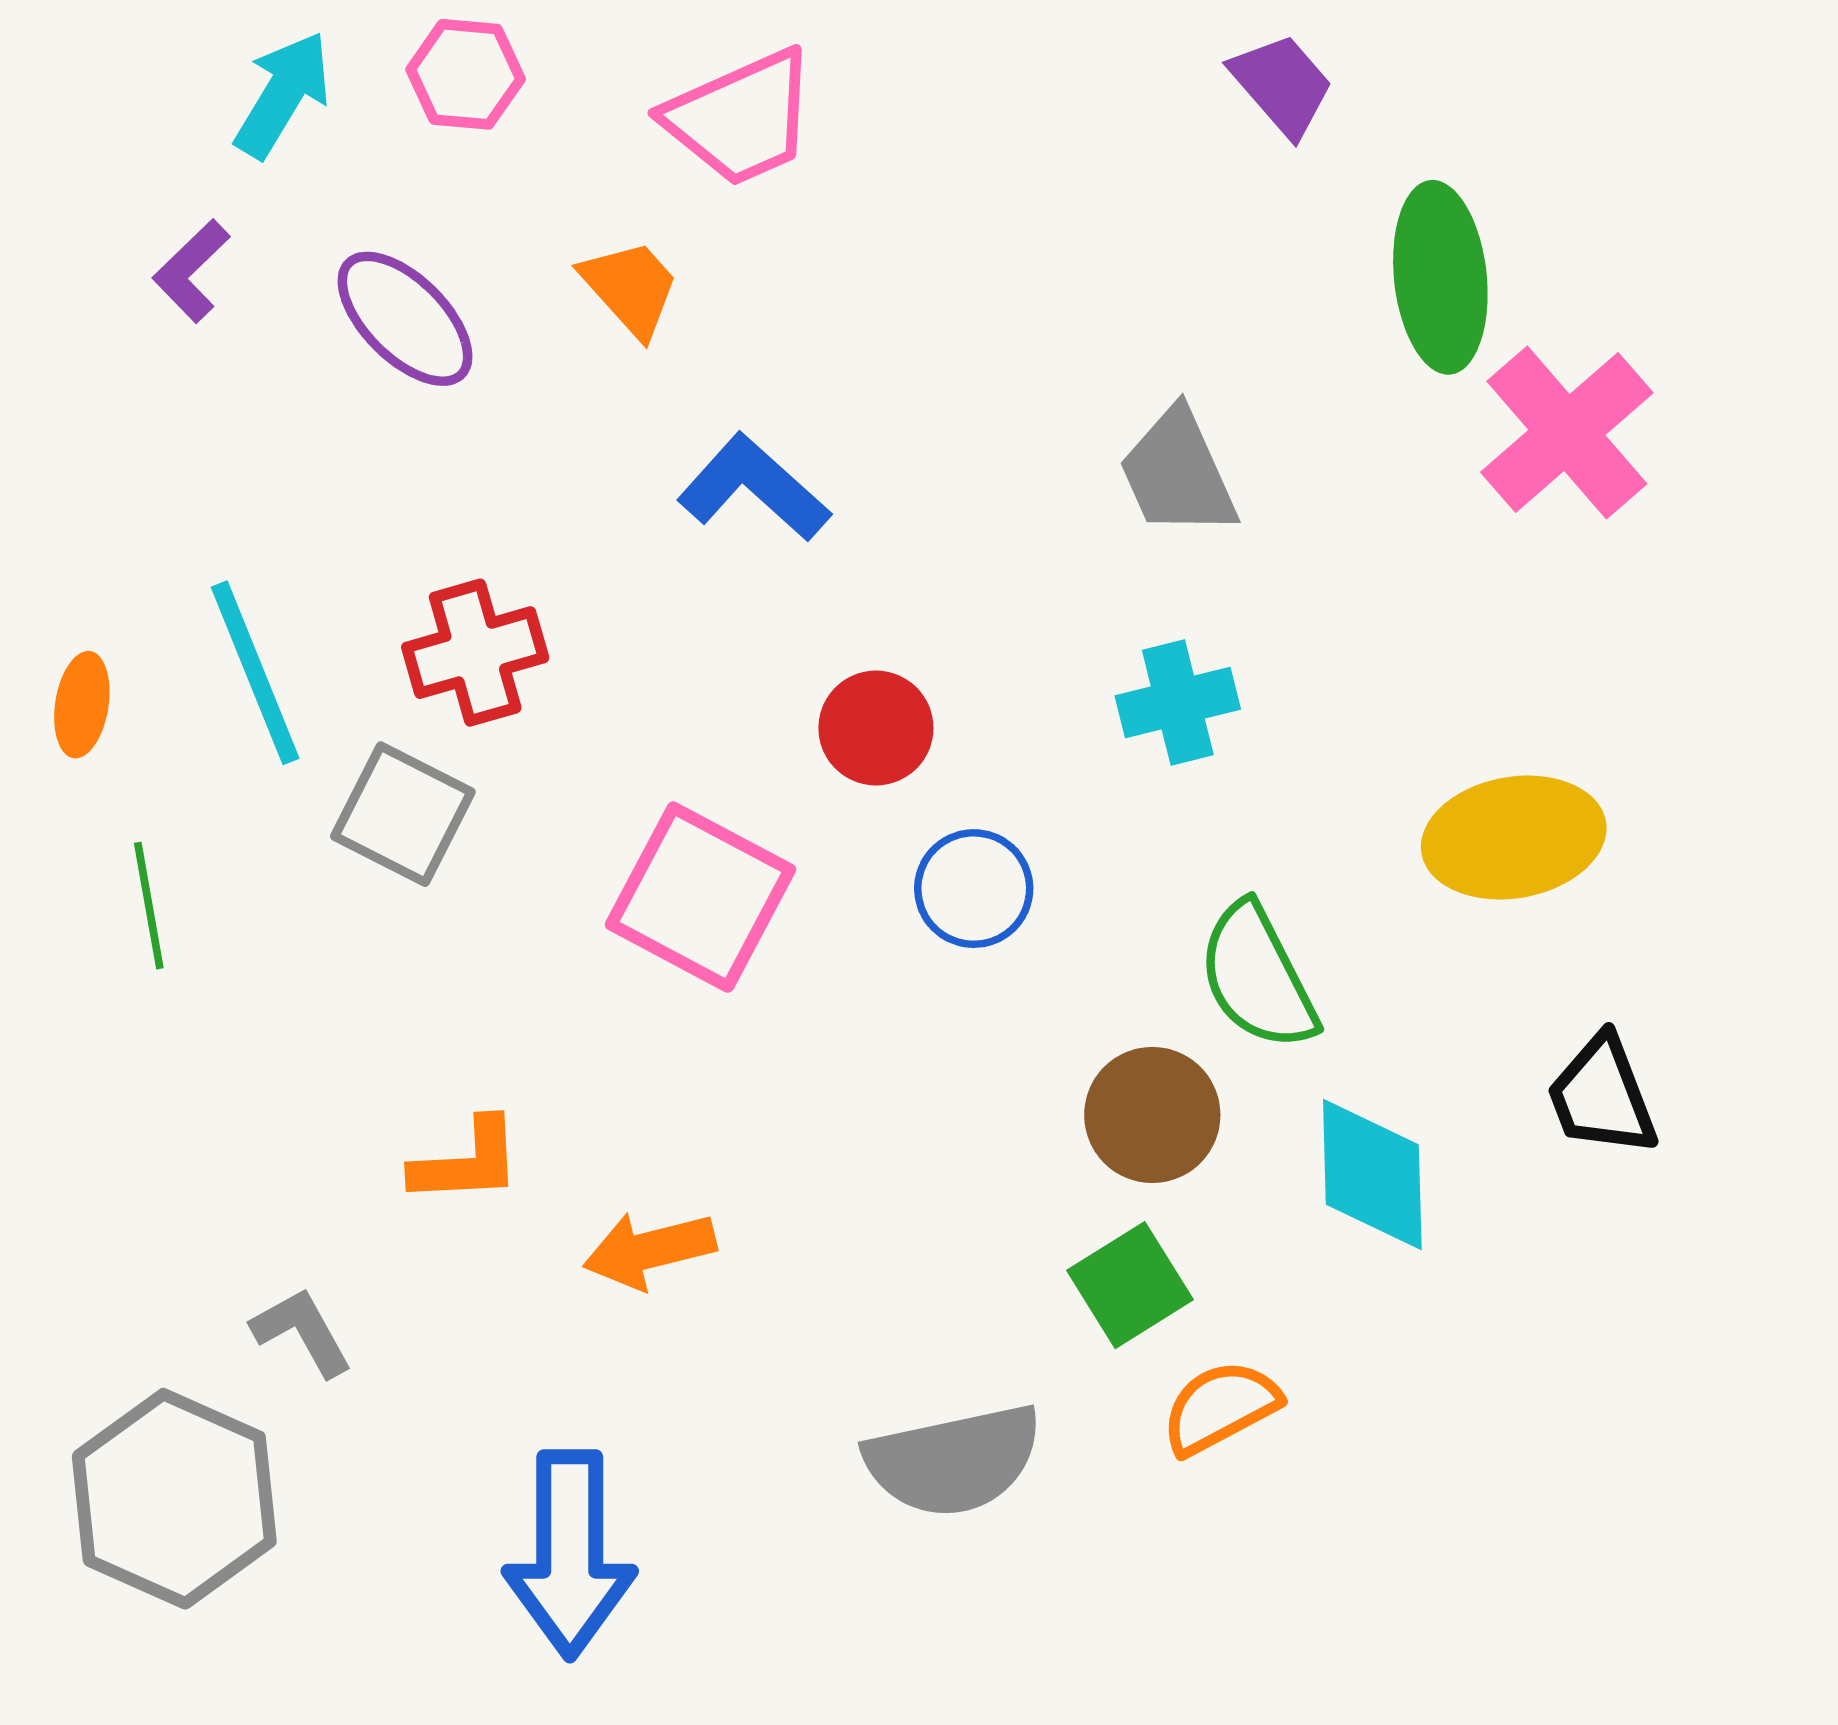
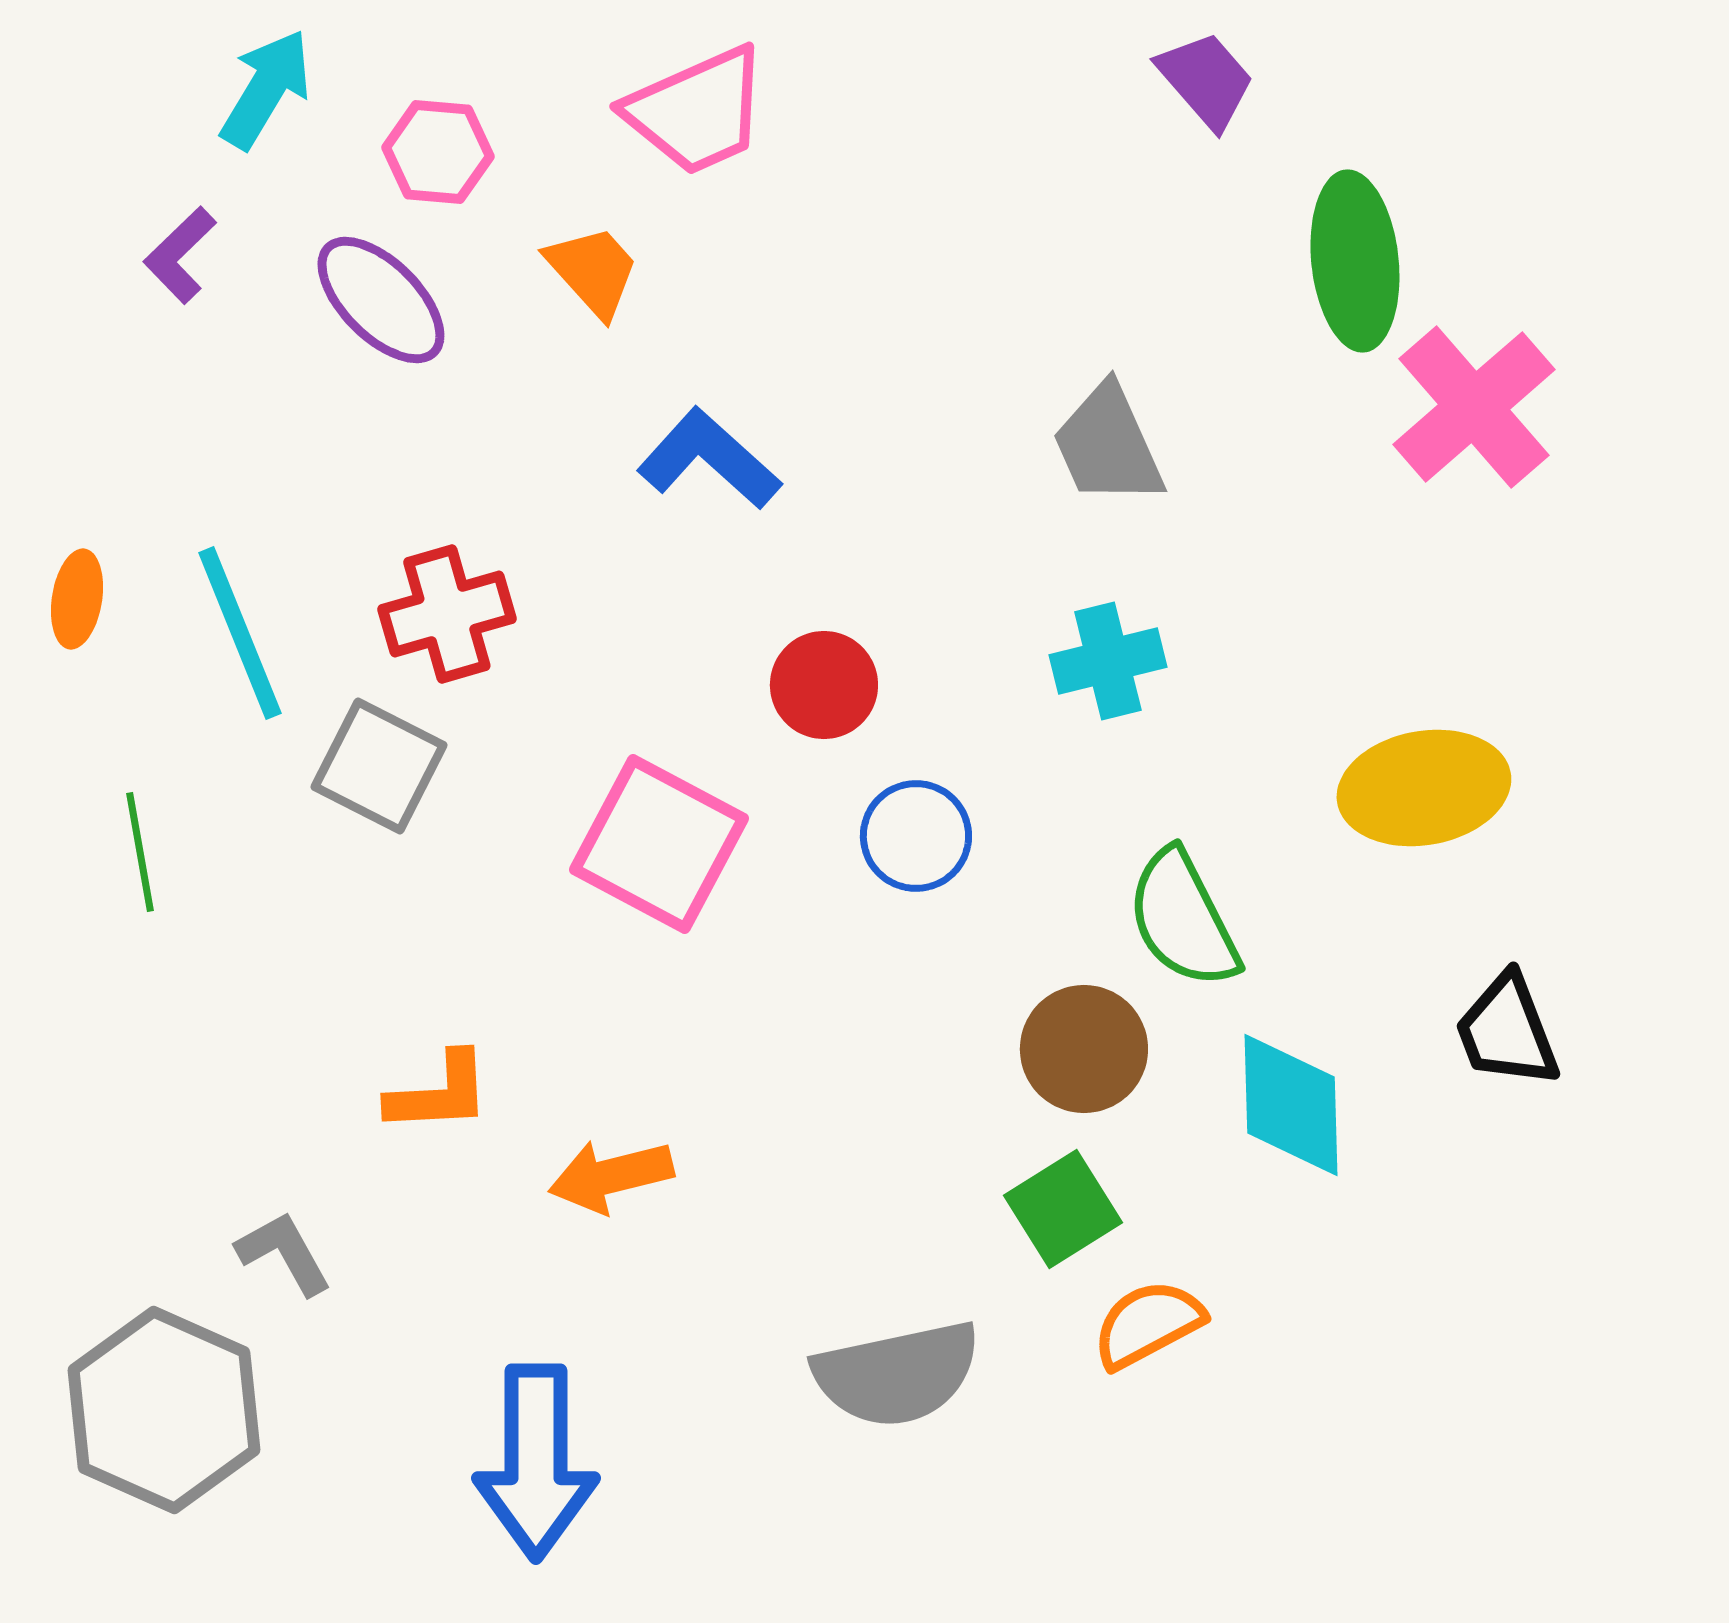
pink hexagon: (466, 74) -> (438, 152), moved
orange ellipse: (82, 705) -> (77, 599), moved

